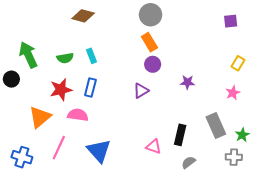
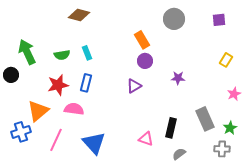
gray circle: (151, 15) -> (174, 19), moved
pink star: (233, 93) -> (234, 94), moved
blue cross: (22, 157) -> (21, 132), moved, turned -36

